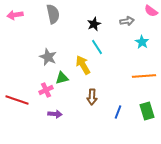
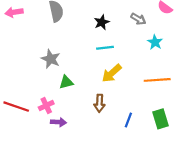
gray arrow: (127, 21) -> (138, 19), turned 40
cyan line: (97, 47) -> (105, 48), turned -63
yellow arrow: (83, 65) -> (112, 73), moved, turned -102
pink cross: (46, 90) -> (46, 105), moved

